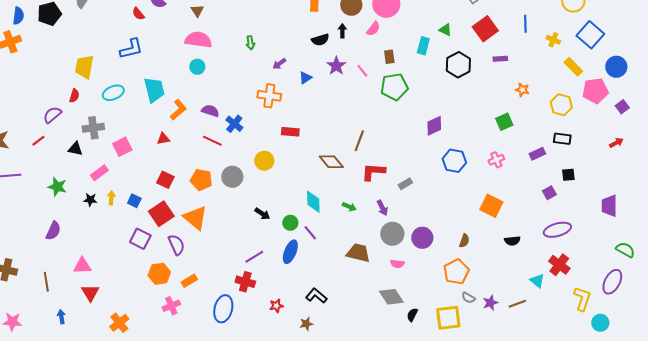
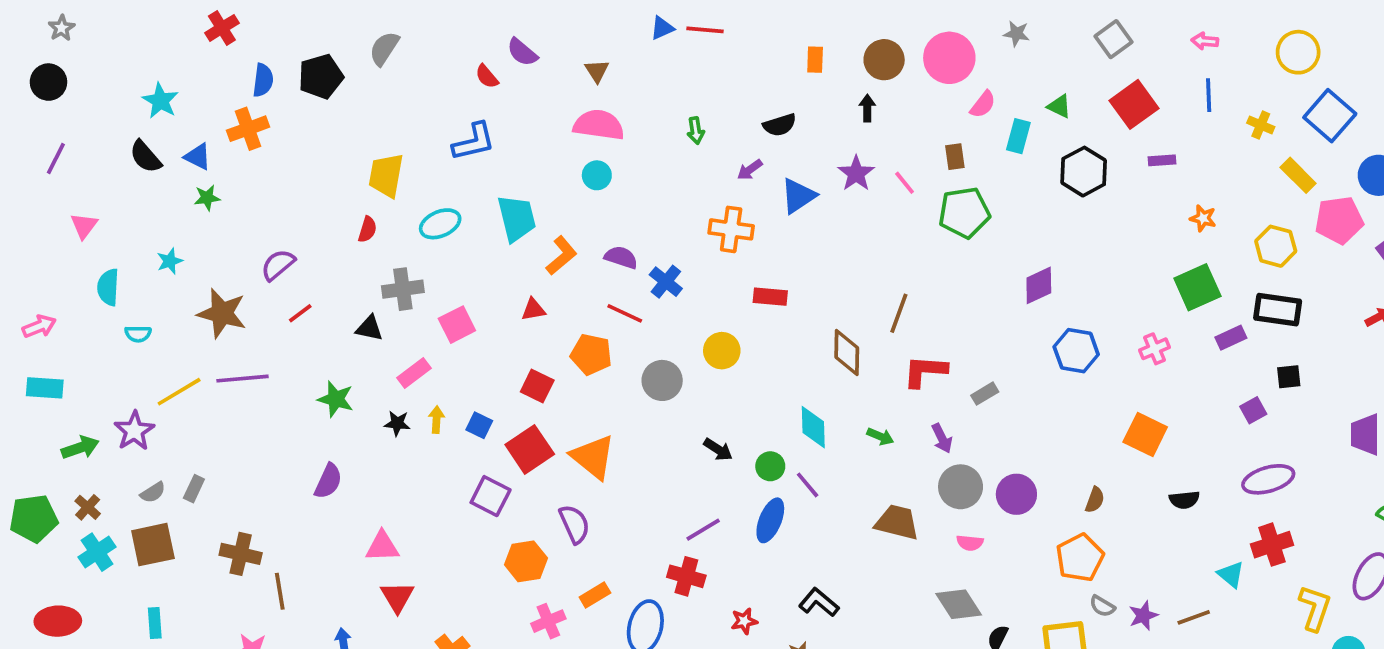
pink semicircle: (373, 29) -> (983, 104), moved
black semicircle: (320, 40) -> (780, 125), moved
blue triangle: (305, 78) -> (798, 196), size x1.5
purple semicircle: (52, 115) -> (278, 265), moved
green square: (504, 122) -> (1197, 287), moved, size x1.4
black rectangle: (562, 139) -> (1278, 310), size x1.4
brown diamond: (331, 162) -> (847, 352), turned 40
orange pentagon: (201, 180) -> (591, 354), moved
purple semicircle: (176, 245) -> (574, 524), moved
red cross: (559, 265) -> (1272, 545), turned 35
orange rectangle: (189, 281) -> (595, 595), moved
brown line: (46, 282) -> (280, 591), moved

